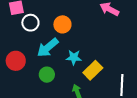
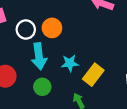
white circle: (30, 23) -> (26, 30), moved
cyan arrow: (48, 48) -> (39, 56), turned -50

